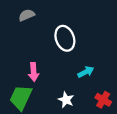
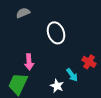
cyan arrow: (86, 72) -> (72, 75), moved, turned 80
red cross: (103, 100) -> (89, 62), moved

